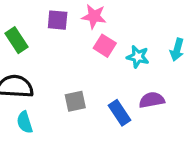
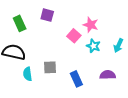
pink star: (94, 16) -> (91, 25), moved
purple semicircle: (152, 100) -> (108, 75), moved
cyan semicircle: (25, 122) -> (28, 74), moved

